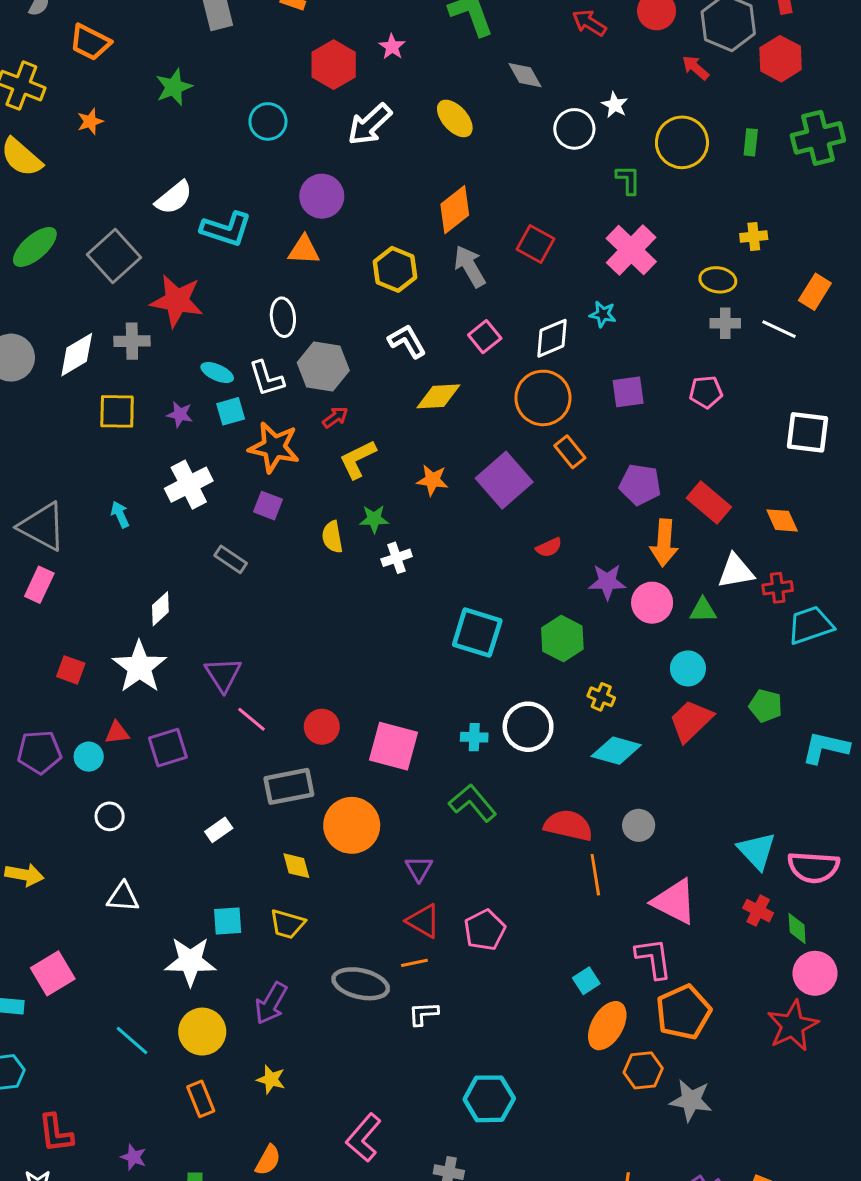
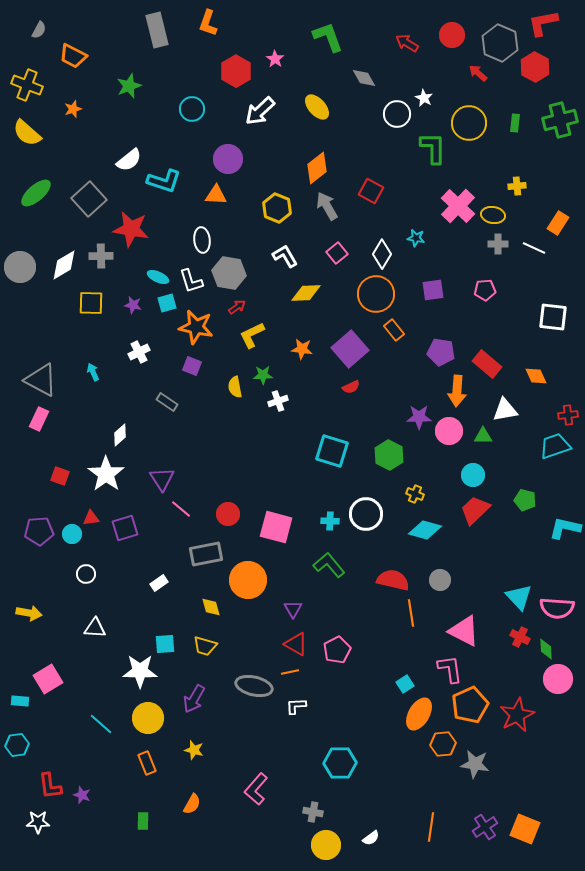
green L-shape: (628, 180) -> (433, 148), size x1.6
pink cross: (631, 250) -> (458, 206), moved
white diamond: (552, 338) -> (382, 254), turned -36
white cross: (189, 485) -> (139, 352), size x0.7
red semicircle: (549, 547) -> (351, 387), moved
red cross: (778, 588) -> (568, 415), moved
red star: (793, 1026) -> (517, 715), moved
purple star: (133, 1157) -> (82, 795), moved

